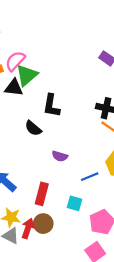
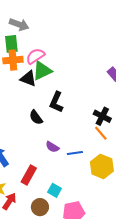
blue line: (90, 177) -> (75, 153), moved
brown circle: (43, 224) -> (40, 207), moved

